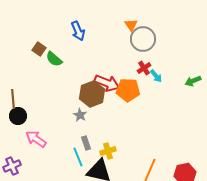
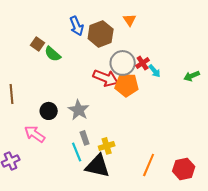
gray circle: (143, 39) -> (123, 63), moved
brown hexagon: (92, 94) -> (101, 34), moved
gray star: (80, 115) -> (79, 110), size x1.5
black circle: (18, 116) -> (49, 111), moved

